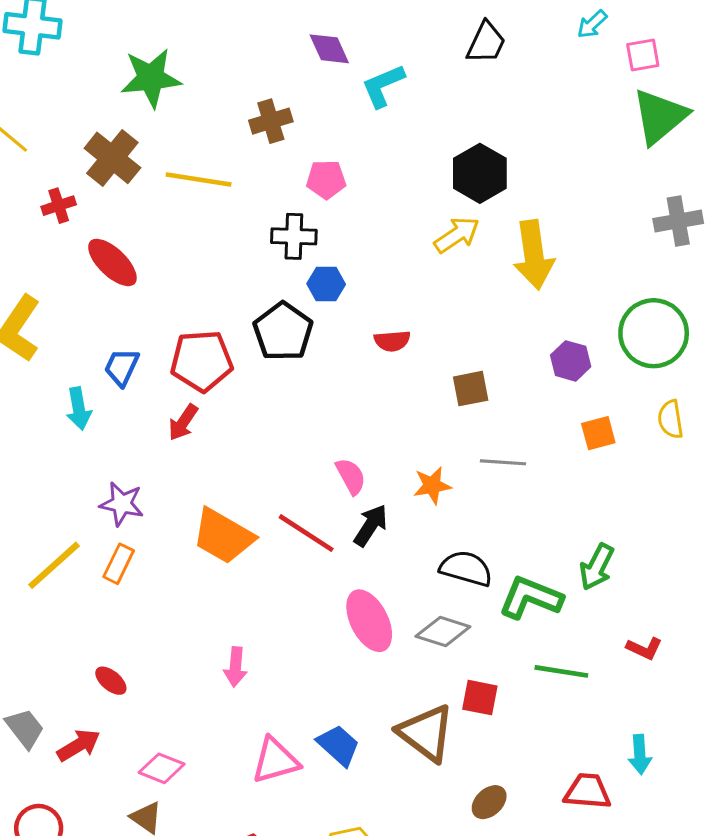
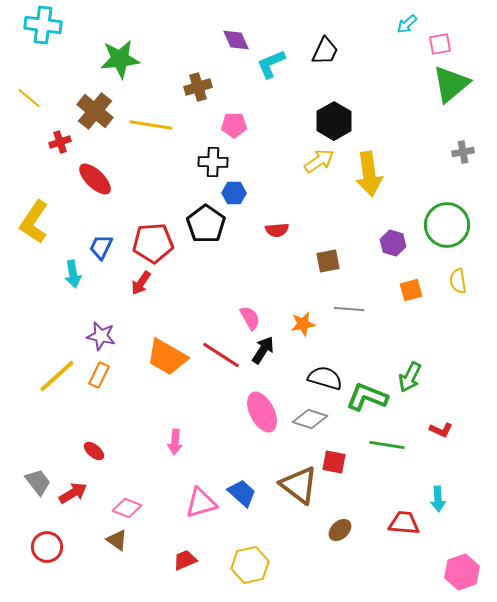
black trapezoid: (486, 43) -> (325, 51), moved
gray cross: (678, 221) -> (463, 152), size x0.7

